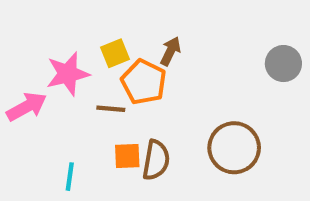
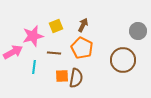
orange pentagon: (144, 82) -> (82, 48), moved
brown circle: (234, 148) -> (123, 60), moved
cyan line: (70, 177) -> (34, 67), moved

